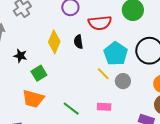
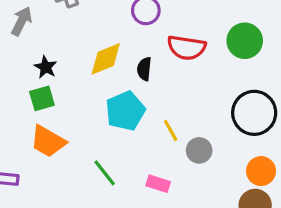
yellow diamond: (54, 42) -> (106, 59), turned 30
cyan pentagon: (116, 54) -> (125, 111), moved
green square: (39, 73) -> (42, 98), moved

